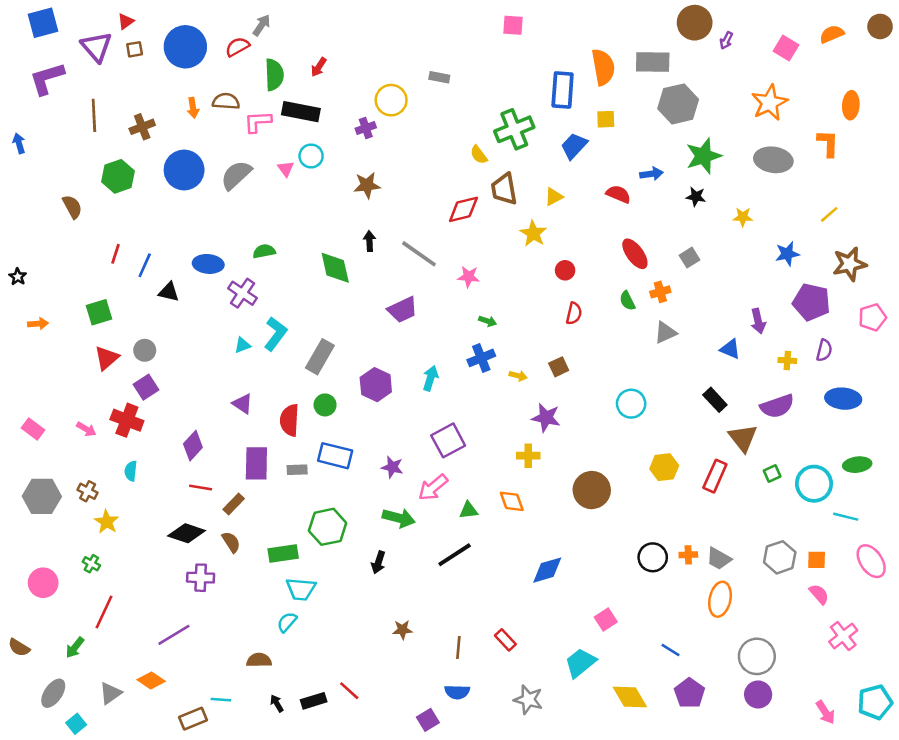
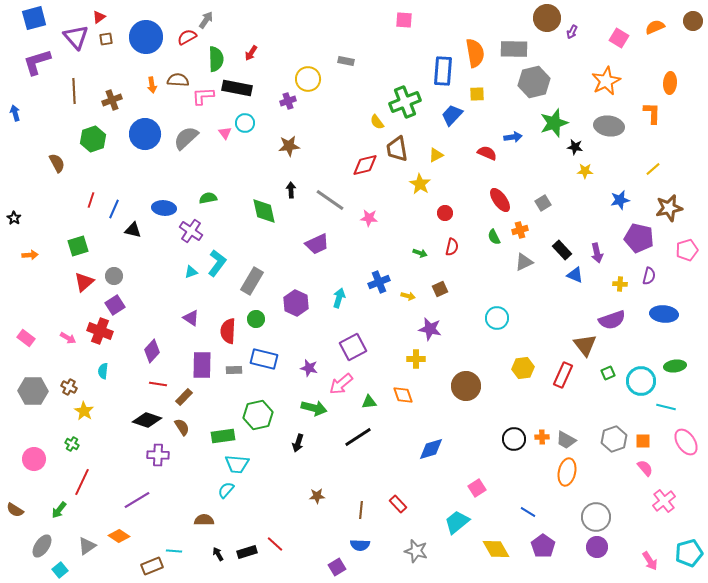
black star: (696, 197) -> (575, 147), moved
green arrow: (488, 321) -> (420, 253), moved
black rectangle: (715, 400) -> (562, 250), moved

